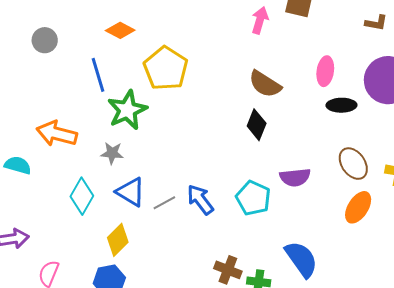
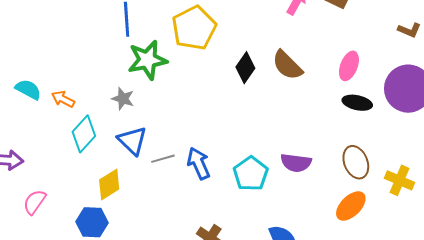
black diamond: (257, 125) -> (245, 68), moved
orange arrow: (57, 134) -> (63, 99), moved, size x0.6

